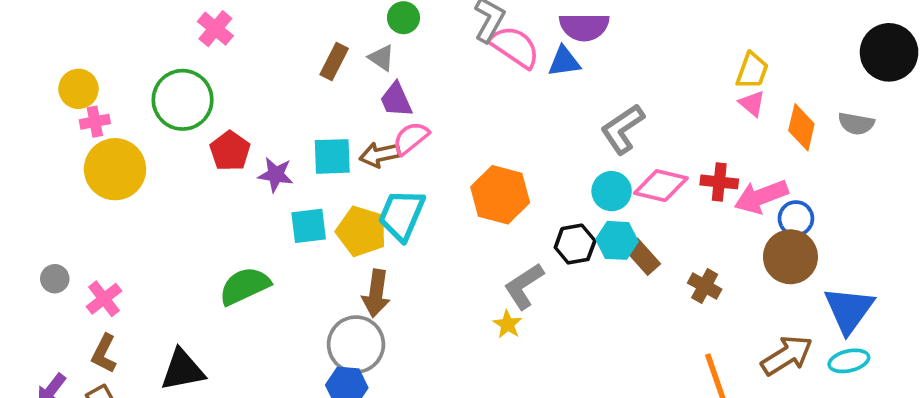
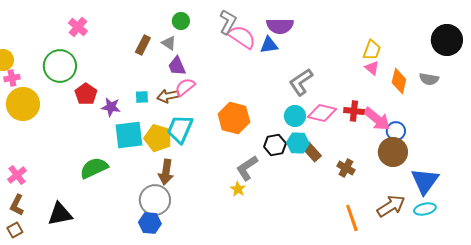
cyan square: (332, 156) -> (142, 97), size x0.6
pink arrow: (761, 197) -> (377, 119), turned -120
cyan square: (309, 226) -> (129, 135), size x1.4

